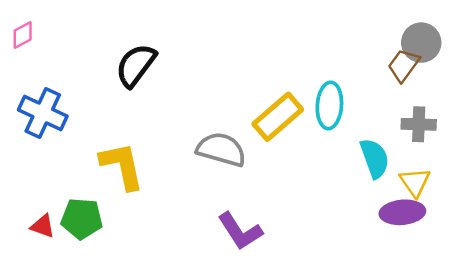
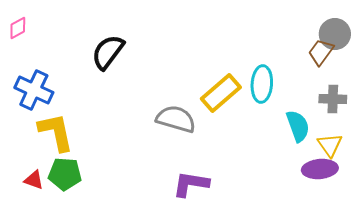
yellow L-shape: (122, 166) -> (56, 132), moved
purple L-shape: (240, 231) -> (191, 184), turned 132

